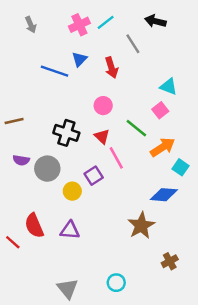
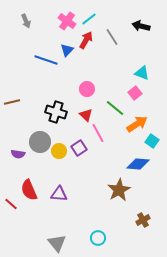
black arrow: (155, 21) -> (141, 26), moved
pink cross: (79, 25) -> (67, 21), turned -30
red arrow: (111, 68) -> (86, 40), moved, turned -132
purple semicircle: (21, 160) -> (18, 154), moved
yellow circle: (72, 191) -> (59, 151), moved

